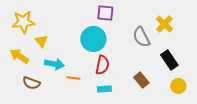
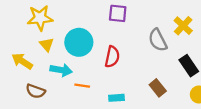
yellow star: (23, 22) -> (40, 18), moved
cyan circle: (93, 39) -> (79, 42), moved
red semicircle: (102, 65) -> (112, 57), moved

